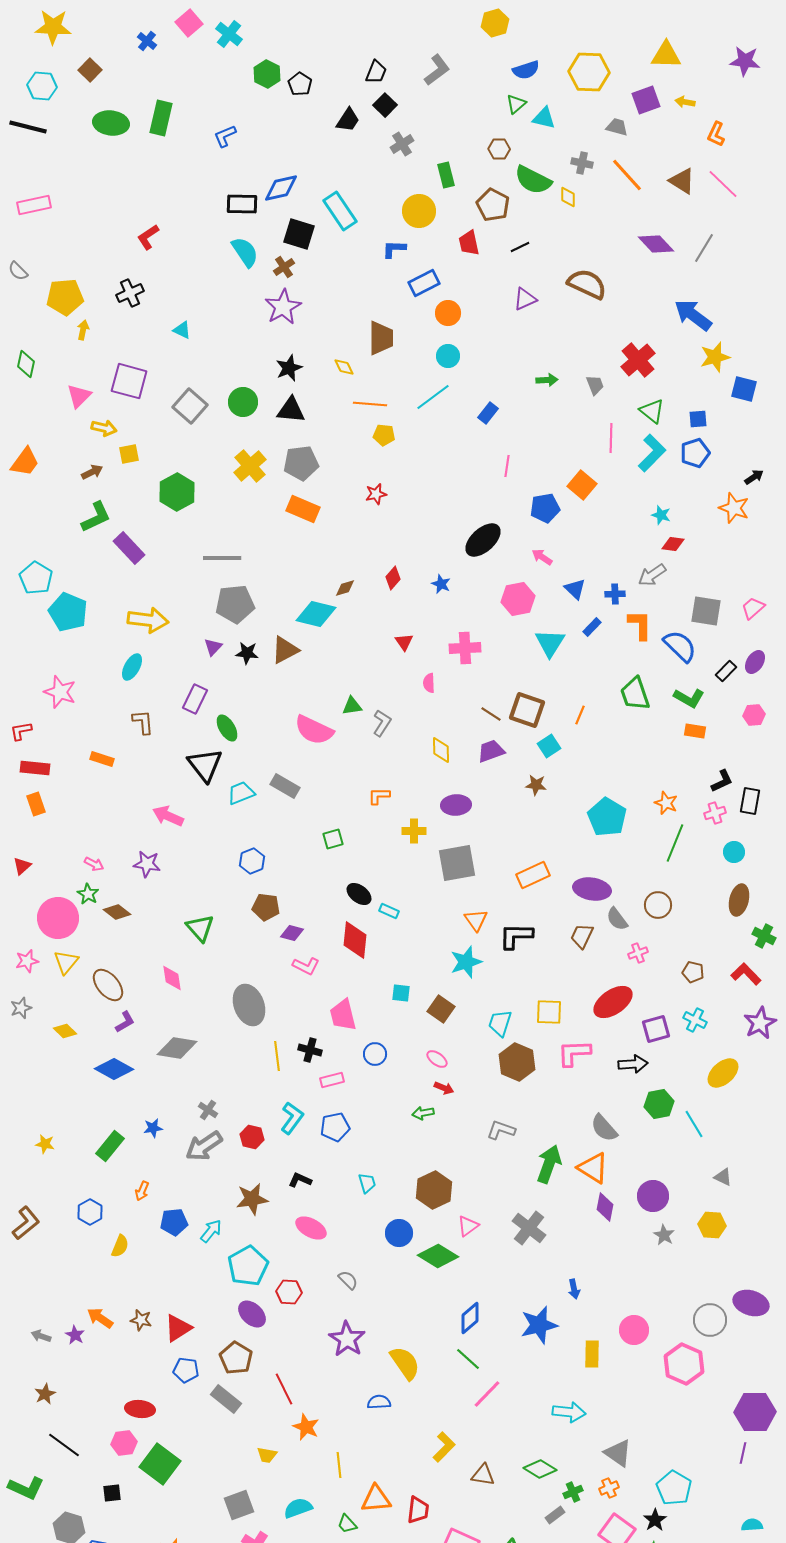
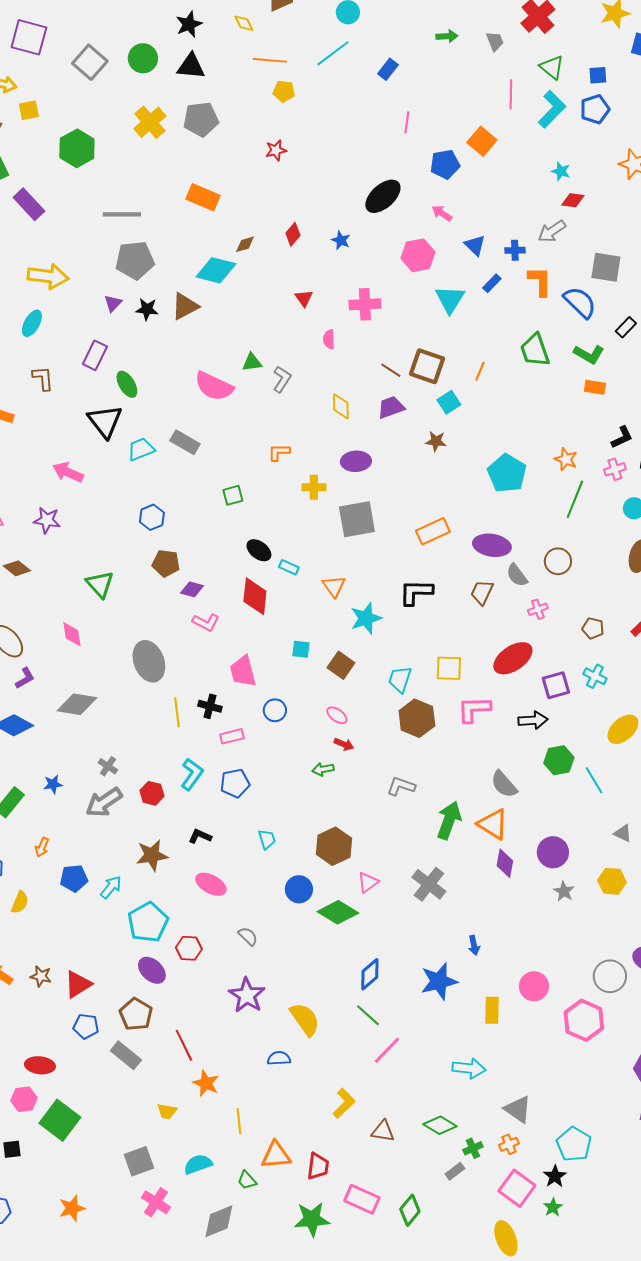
orange rectangle: (303, 509) -> (203, 197), moved
orange triangle: (476, 920) -> (334, 586), moved

